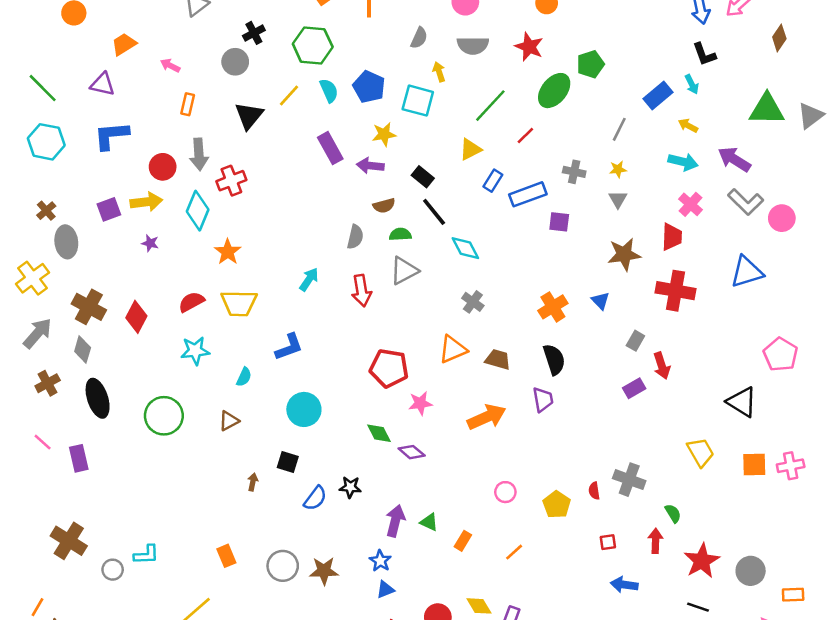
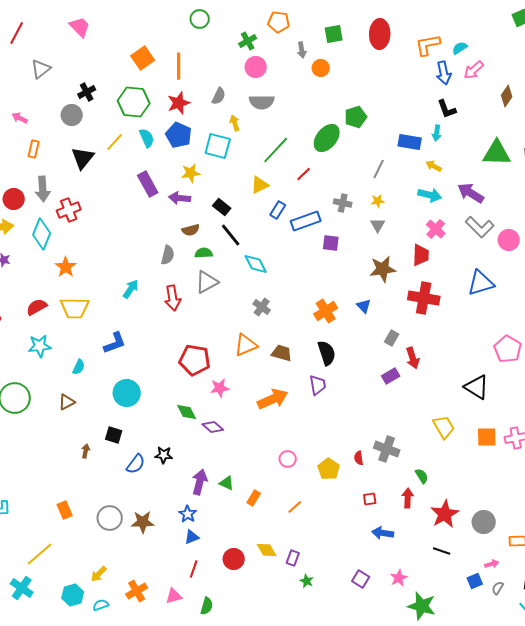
red star: (529, 47) -> (179, 103), moved, turned 30
cyan arrow: (692, 84) -> (437, 133), turned 35
blue rectangle: (658, 96) -> (410, 142), turned 50

